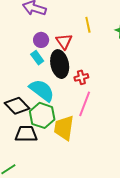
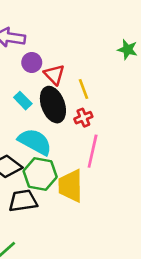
yellow line: (88, 25) -> (84, 89), moved
purple circle: (41, 40) -> (32, 62), moved

